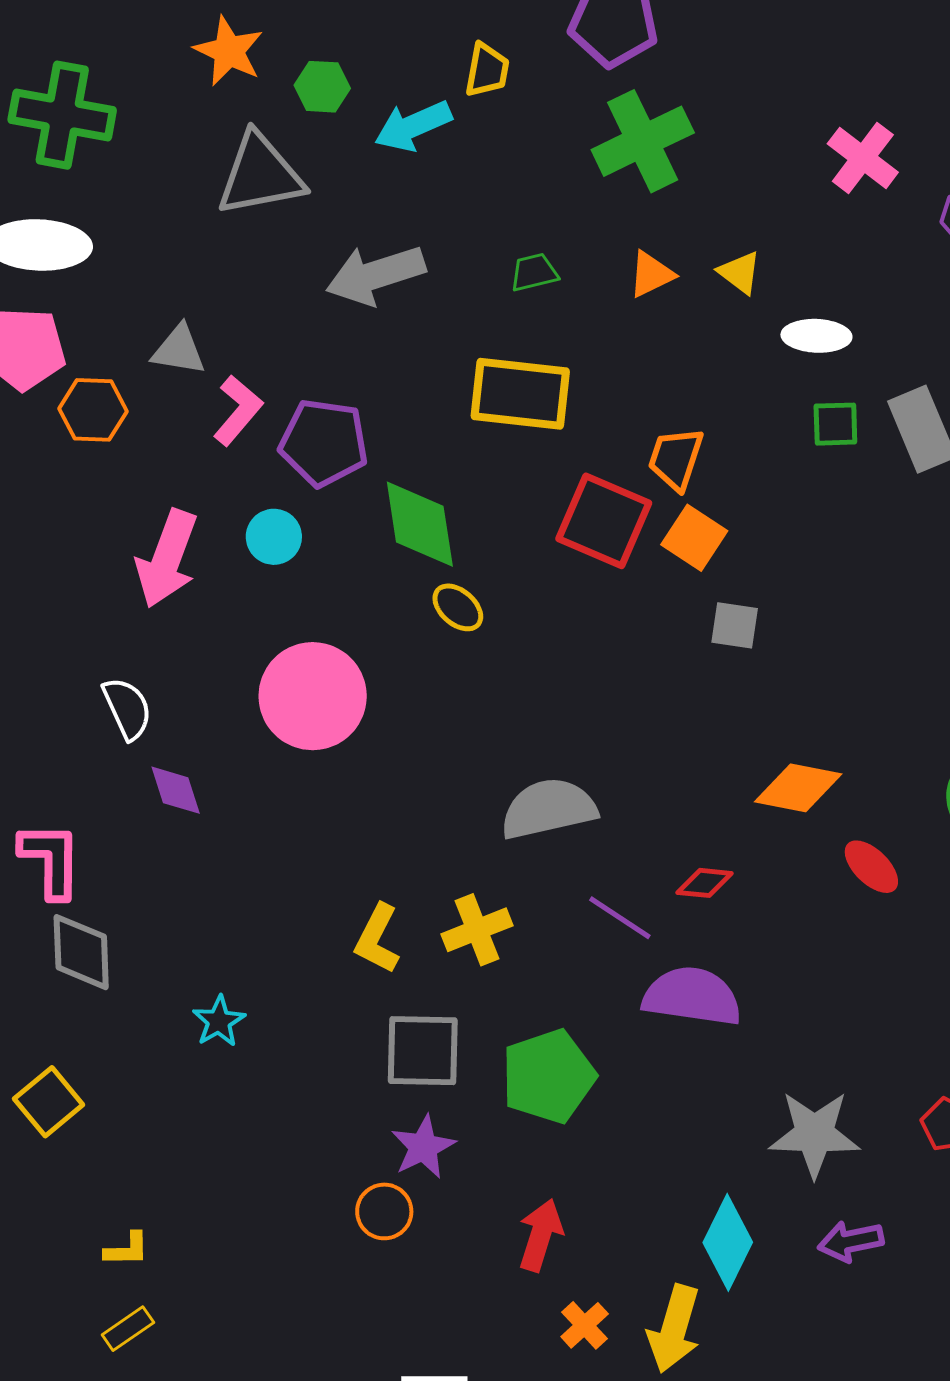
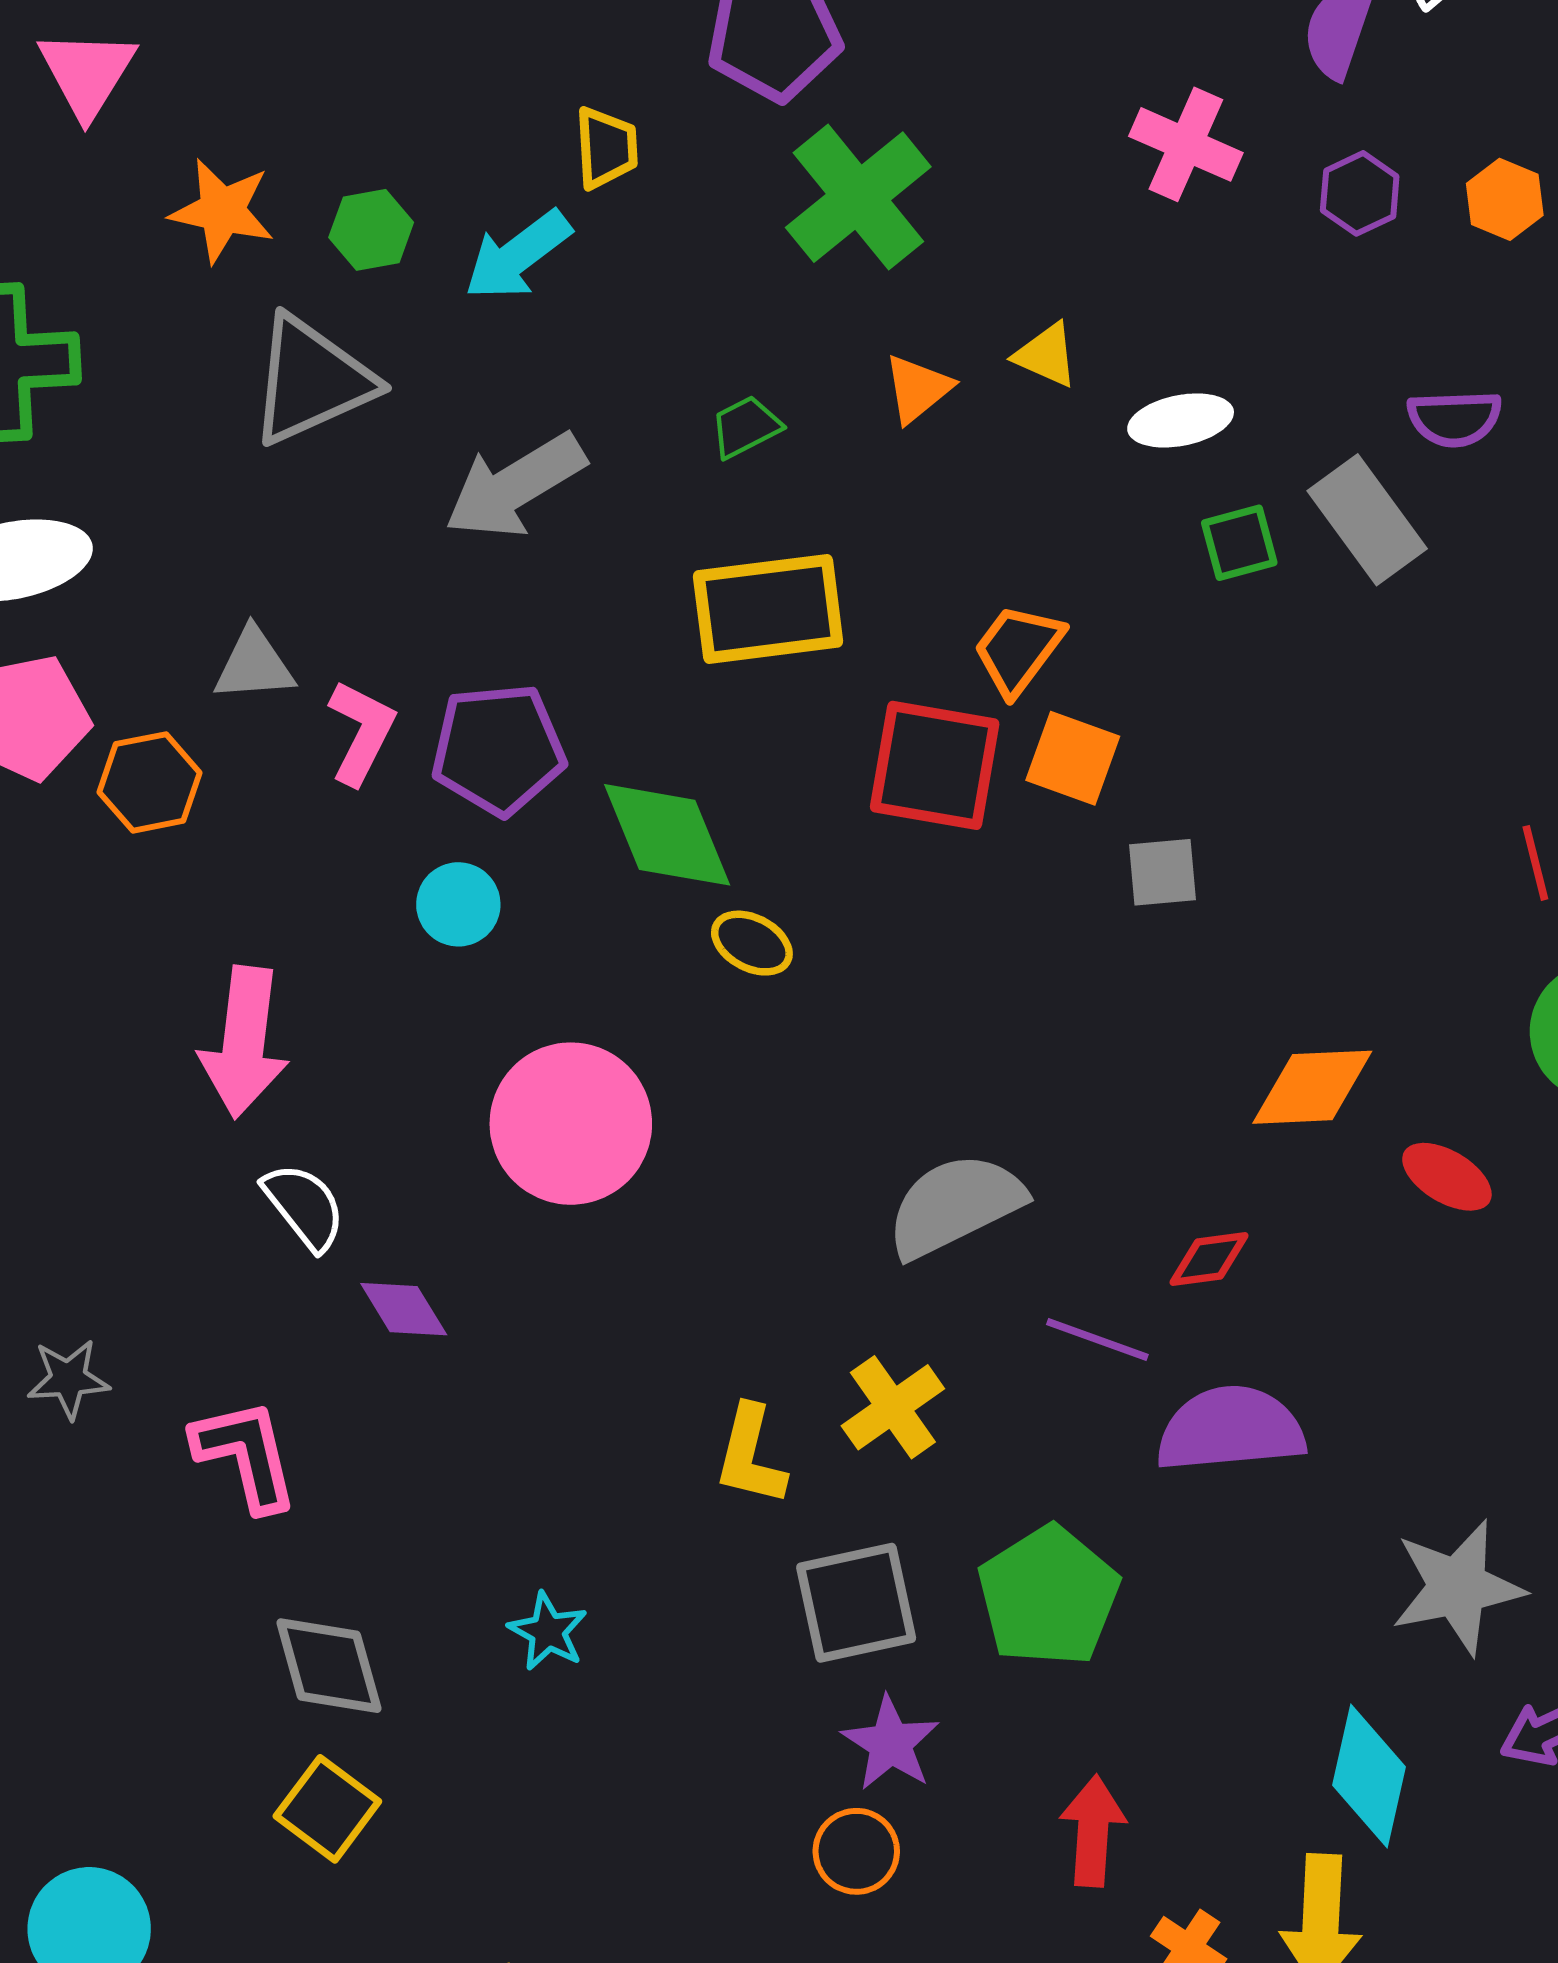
orange trapezoid: (676, 459) -> (1018, 649), turned 32
pink arrow: (167, 559) -> (244, 1042), moved
gray diamond: (81, 952) -> (329, 1666), moved

